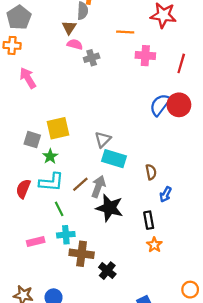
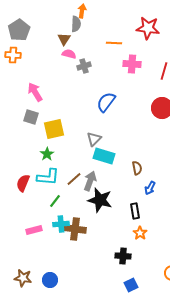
pink arrow: (28, 78) -> (35, 92), moved
blue semicircle: (160, 105) -> (106, 102), moved
gray square: (32, 140) -> (31, 117), moved
green line: (59, 209) -> (55, 201), turned 64
brown cross: (82, 254) -> (75, 229), moved
black cross: (107, 271) -> (123, 256), moved, turned -35

